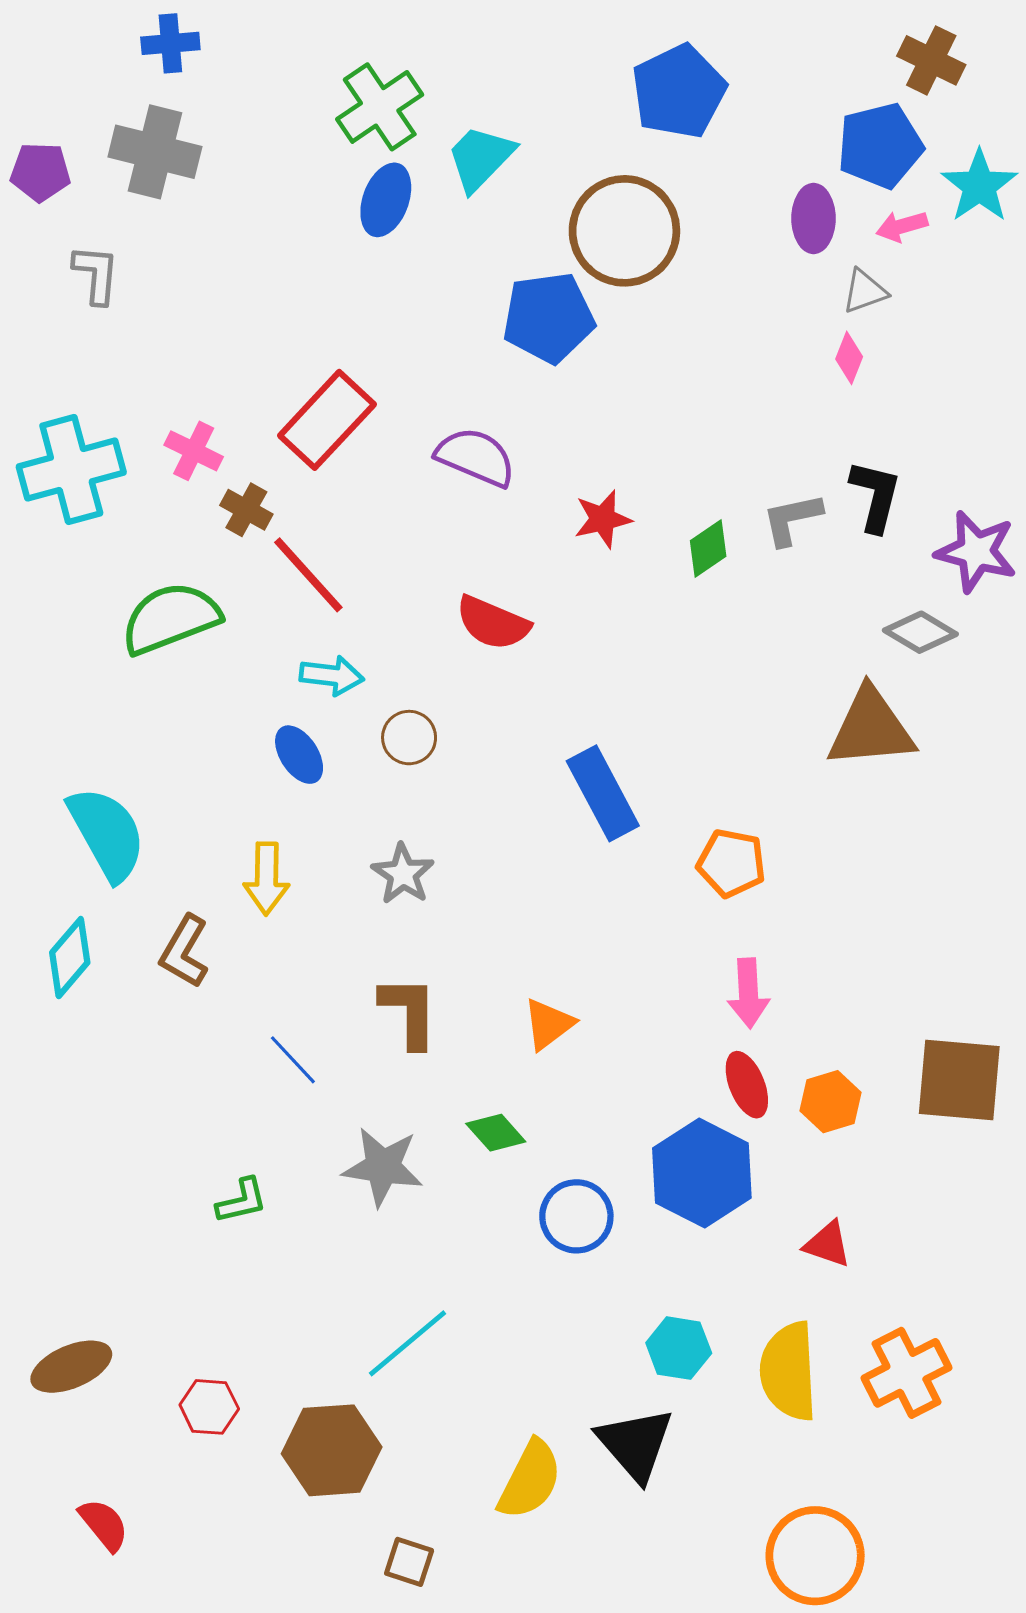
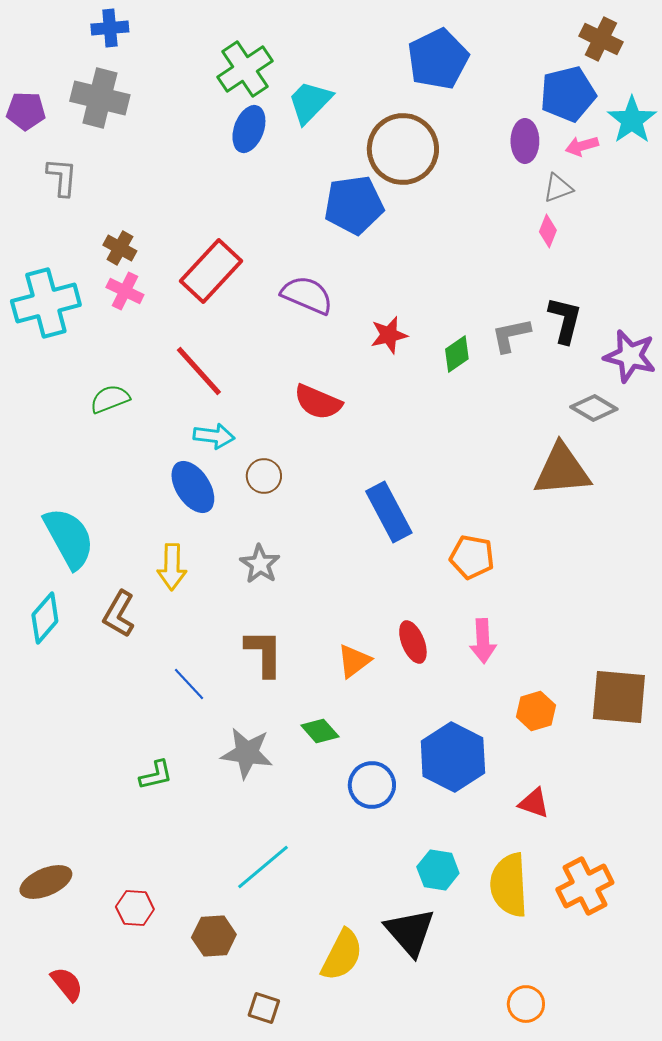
brown cross: (246, 510) -> (120, 248), moved
green semicircle: (170, 618) -> (110, 399), size x0.6
blue ellipse: (299, 755) -> (193, 487), size x1.4
red ellipse: (747, 1085) -> (413, 642), moved
brown hexagon: (332, 1450) -> (214, 936), size x0.7
orange circle: (815, 1556) -> (526, 1004), size x0.6

